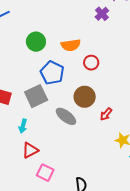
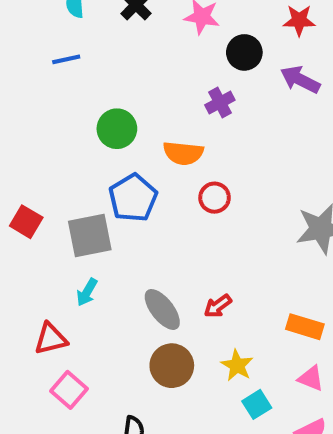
purple cross: (102, 14) -> (220, 102), moved
brown circle: (85, 97) -> (172, 366), moved
gray ellipse: (66, 116) -> (162, 309), moved
cyan arrow: (23, 126) -> (87, 292), moved

